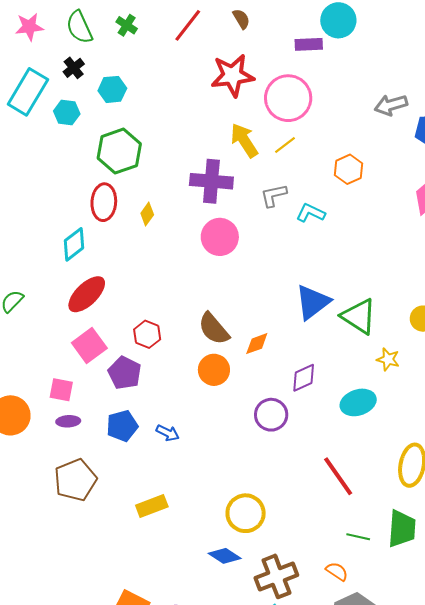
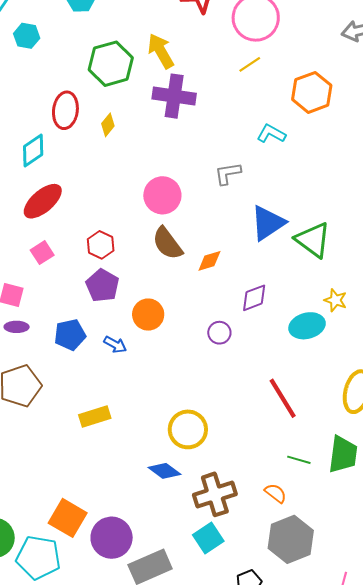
cyan hexagon: (67, 112) -> (27, 36), moved
yellow arrow: (244, 140) -> (161, 51), moved
green hexagon: (119, 151) -> (111, 64), moved
orange hexagon: (349, 169) -> (312, 92), size x1.4
gray L-shape: (274, 195) -> (228, 173), moved
pink circle: (220, 237) -> (162, 195), moved
pink square: (89, 346) -> (42, 253), size x0.7
yellow star: (388, 359) -> (336, 300), moved
orange circle: (214, 370) -> (148, 315), moved
purple pentagon: (125, 373) -> (102, 285), moved
purple circle: (271, 415) -> (219, 333), size x0.7

